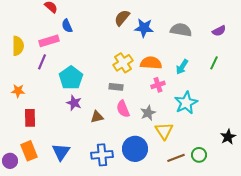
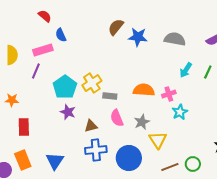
yellow cross: (123, 63) -> (92, 83), moved
orange semicircle: (151, 63) -> (144, 90), moved
cyan arrow: (182, 67) -> (186, 70), moved
pink cross: (158, 85) -> (169, 94), moved
cyan star: (186, 103) -> (180, 112), size x0.7
blue cross: (102, 155) -> (96, 150), moved

